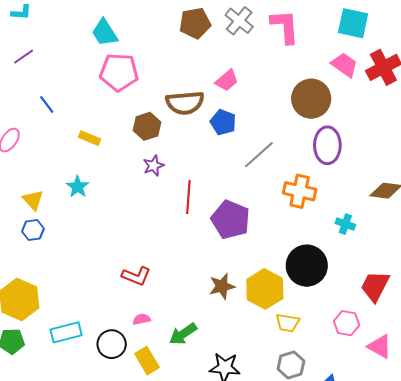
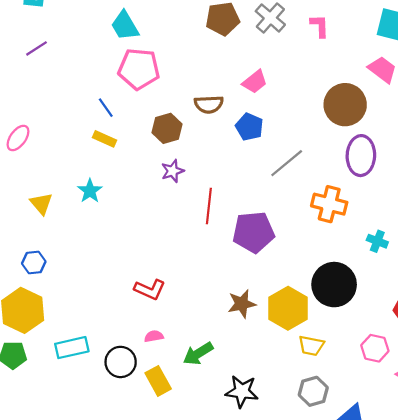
pink L-shape: (285, 27) -> (320, 26), size x0.6
brown semicircle: (185, 103) -> (209, 104), size x0.7
blue line: (47, 104) -> (106, 108), moved
purple pentagon: (230, 220) -> (254, 232), turned -30
blue hexagon: (33, 230) -> (34, 263), moved

